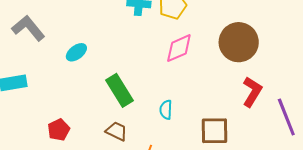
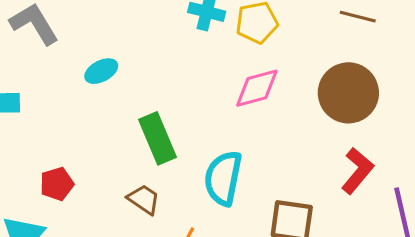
cyan semicircle: (166, 110) -> (223, 178), size x1.8

